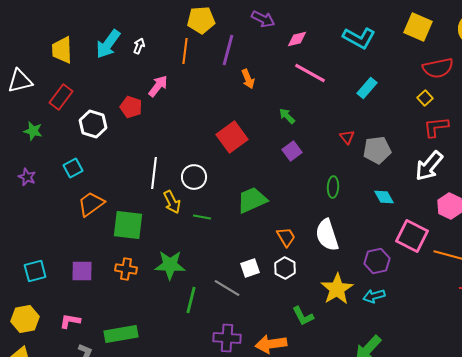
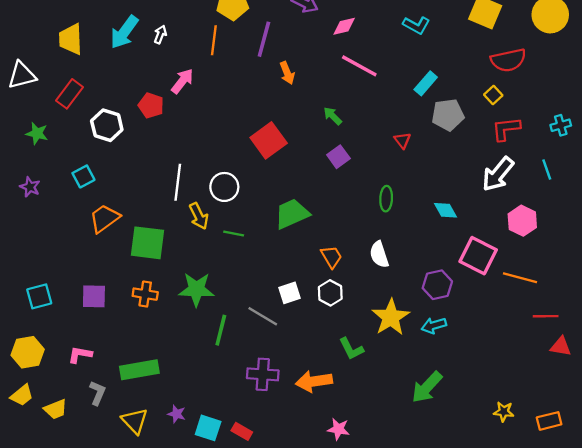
cyan L-shape: (359, 38) -> (416, 25), size x0.7
gray pentagon: (377, 150) -> (448, 115), moved
white semicircle: (327, 235) -> (379, 254), size x0.7

